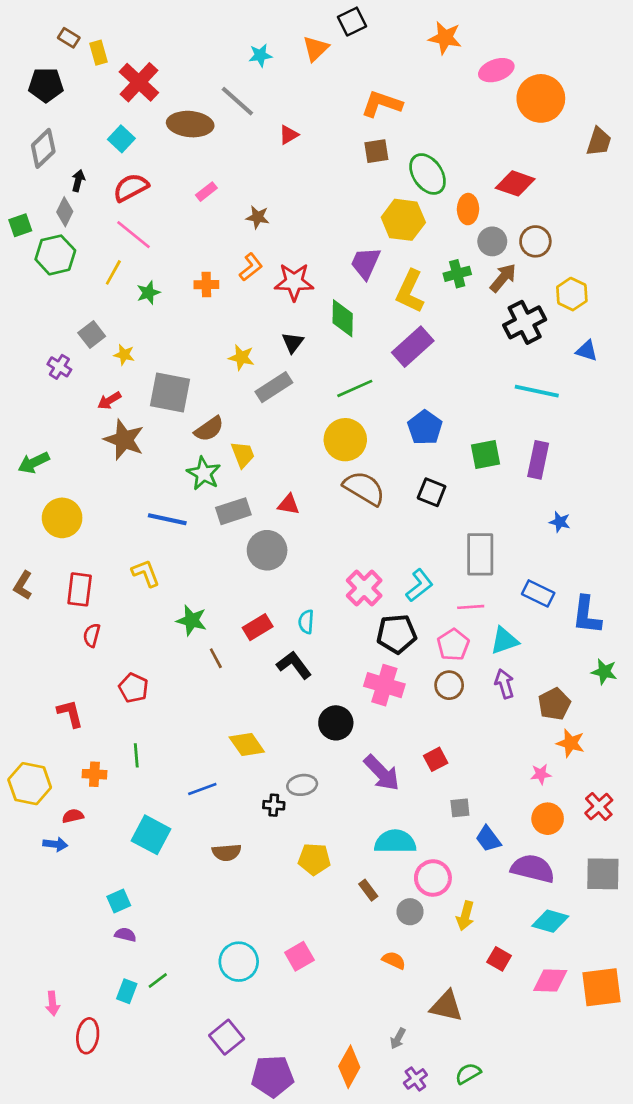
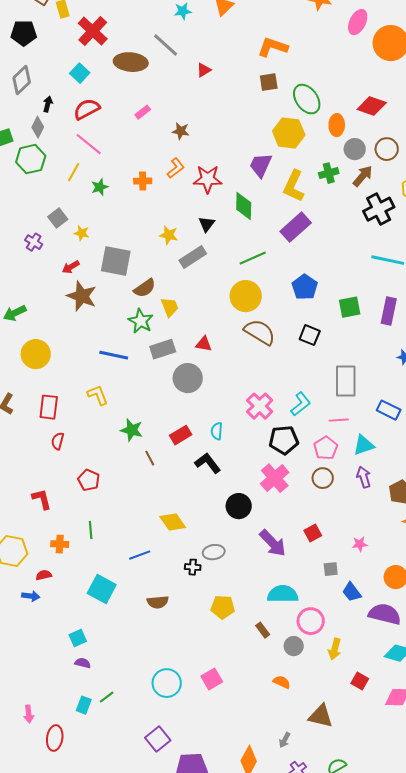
pink ellipse: (496, 70) -> (358, 22), turned -45
pink cross: (384, 685) -> (275, 478), turned 32
pink star: (541, 774) -> (360, 544), moved

